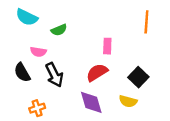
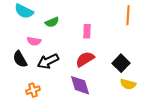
pink rectangle: (107, 46) -> (87, 31), moved
black arrow: (54, 75) -> (48, 61), turned 90
yellow semicircle: (128, 101) -> (128, 84), moved

